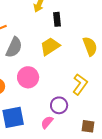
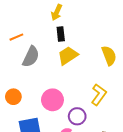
black rectangle: (57, 19) -> (61, 34), moved
pink circle: (28, 77) -> (52, 100), moved

